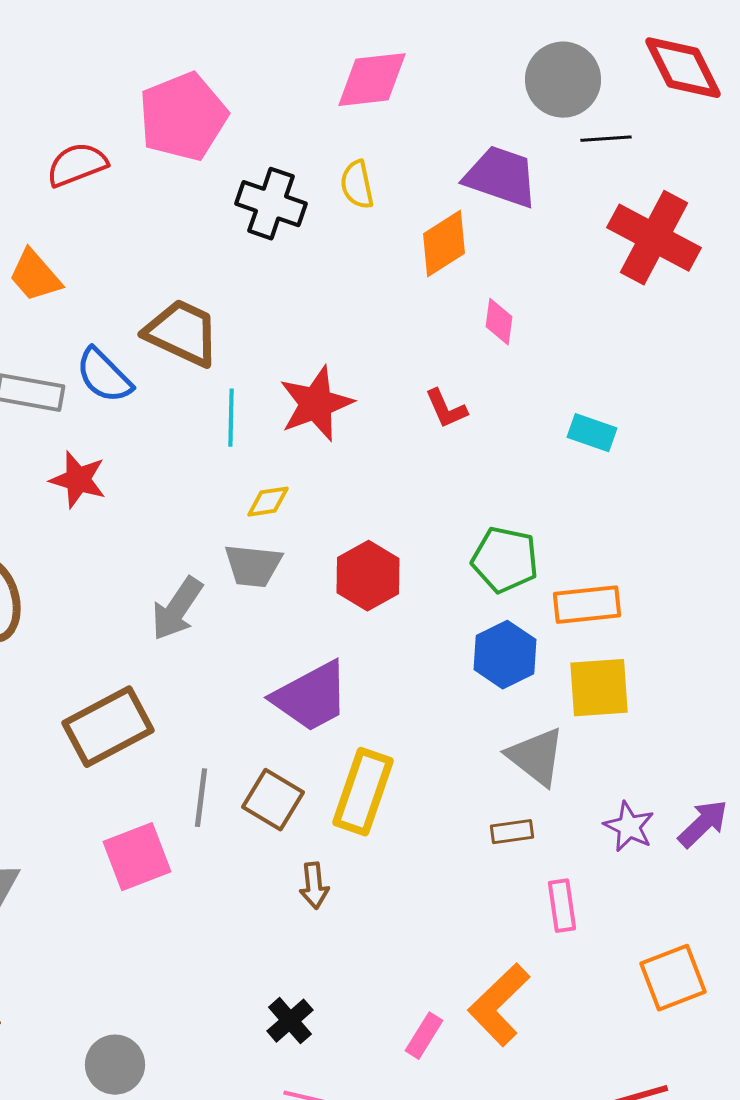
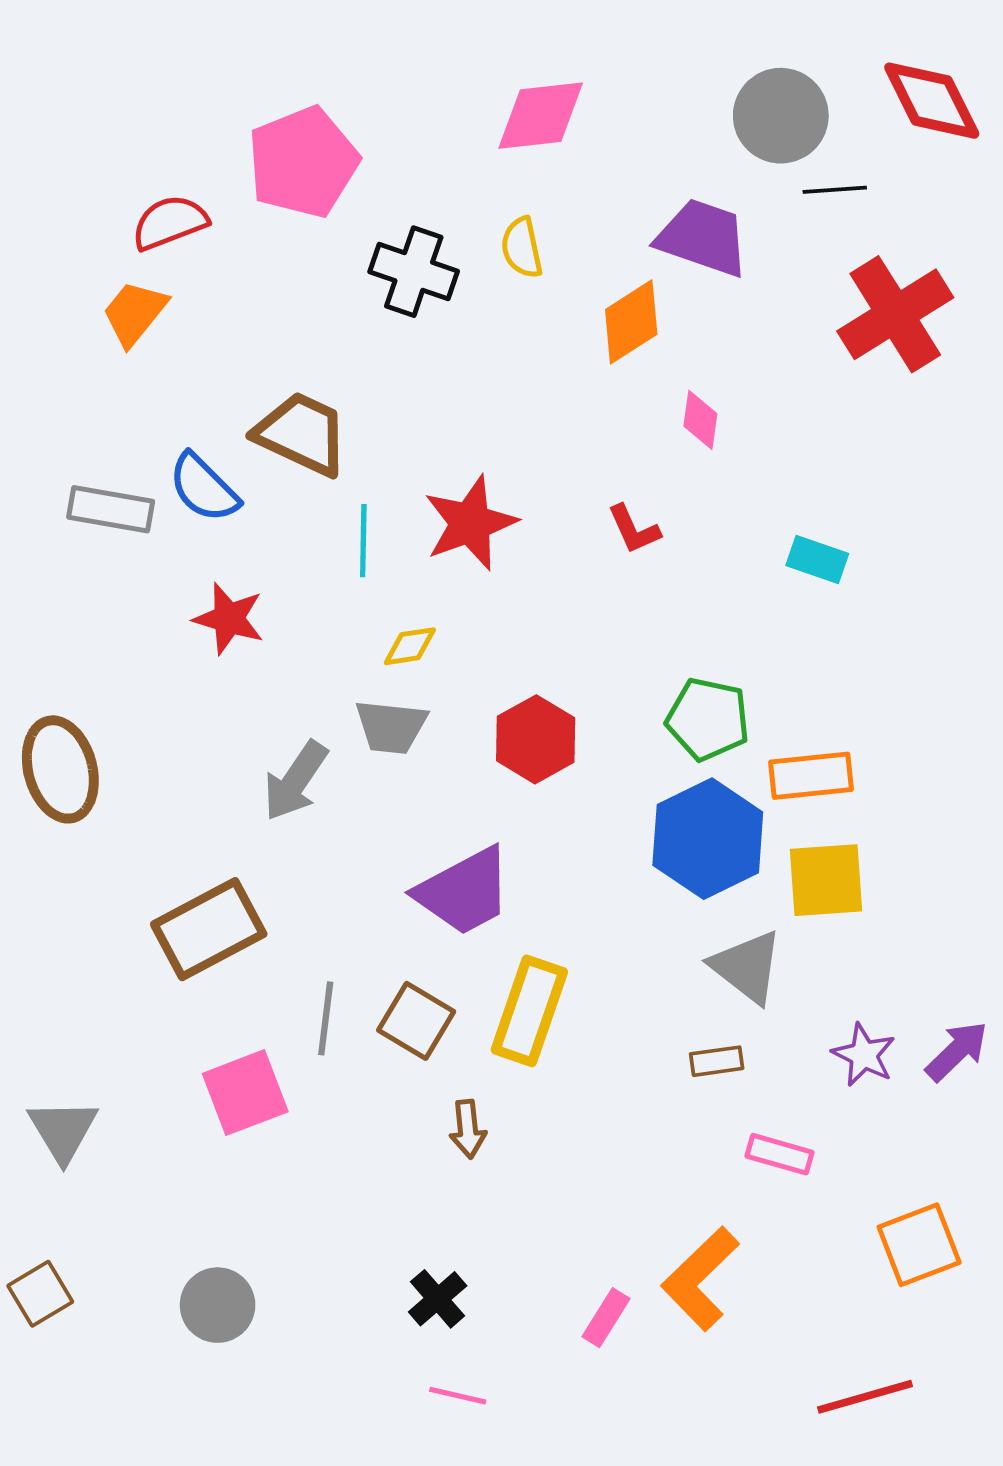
red cross: (654, 238) -> (895, 314), turned 30
orange trapezoid: (35, 276) -> (135, 313), moved, turned 80
red star: (78, 480) -> (229, 619), moved
blue hexagon: (505, 655) -> (708, 839), size x1.4
pink rectangle: (562, 906) -> (780, 1154), turned -66
gray circle: (115, 1065) -> (218, 1305), moved

